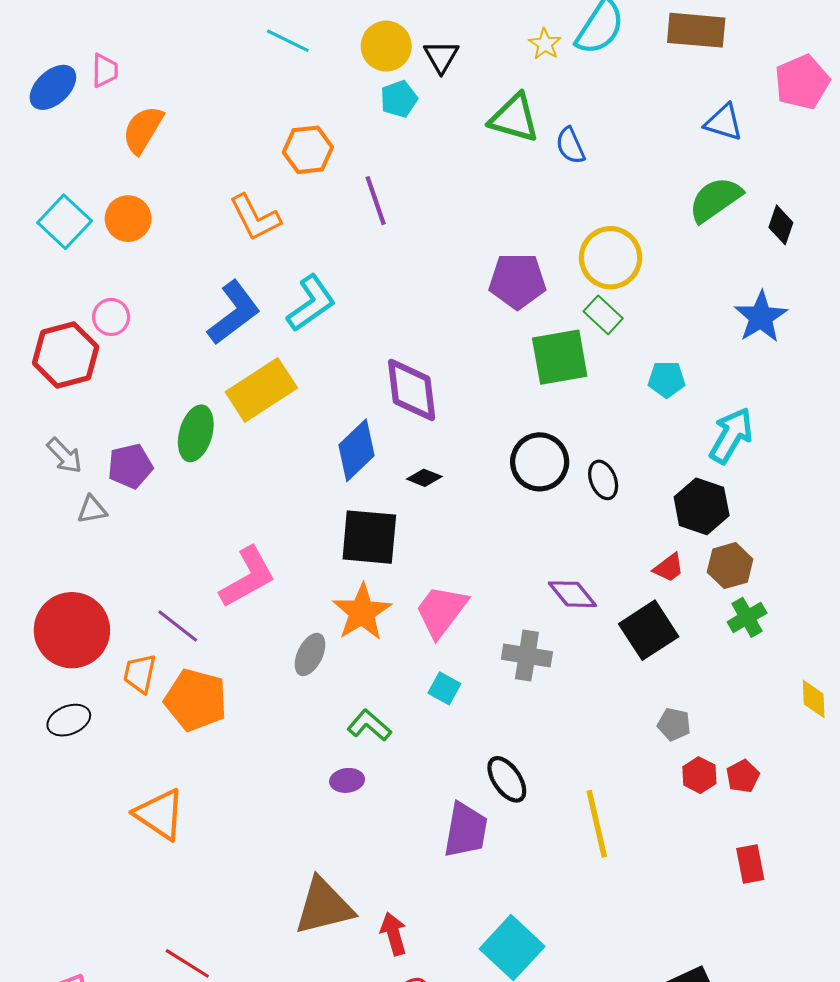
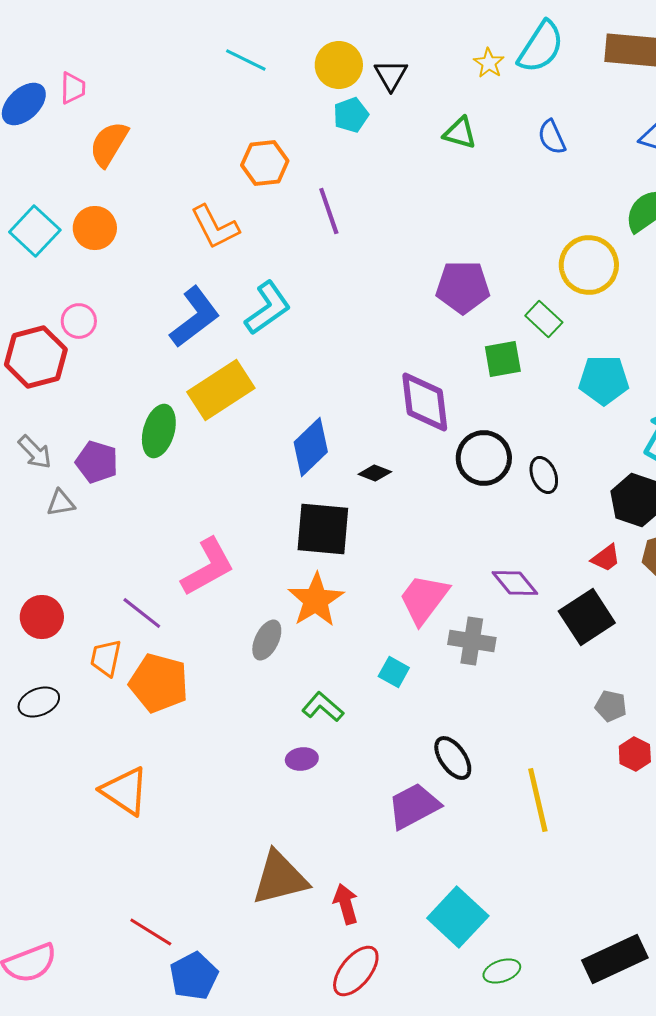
green triangle: (514, 118) -> (460, 133), size x0.7
blue semicircle: (570, 146) -> (552, 137), moved
yellow circle: (611, 258) -> (589, 265), moved
green square: (560, 357) -> (503, 359), size x0.7
cyan pentagon: (667, 379) -> (604, 380), size x1.4
purple diamond: (412, 390) -> (425, 402), moved
purple pentagon: (130, 466) -> (97, 462), turned 30
pink trapezoid: (441, 611) -> (424, 599), moved
red circle: (72, 630) -> (42, 617), size x0.6
purple trapezoid: (466, 830) -> (414, 806), turned -128

